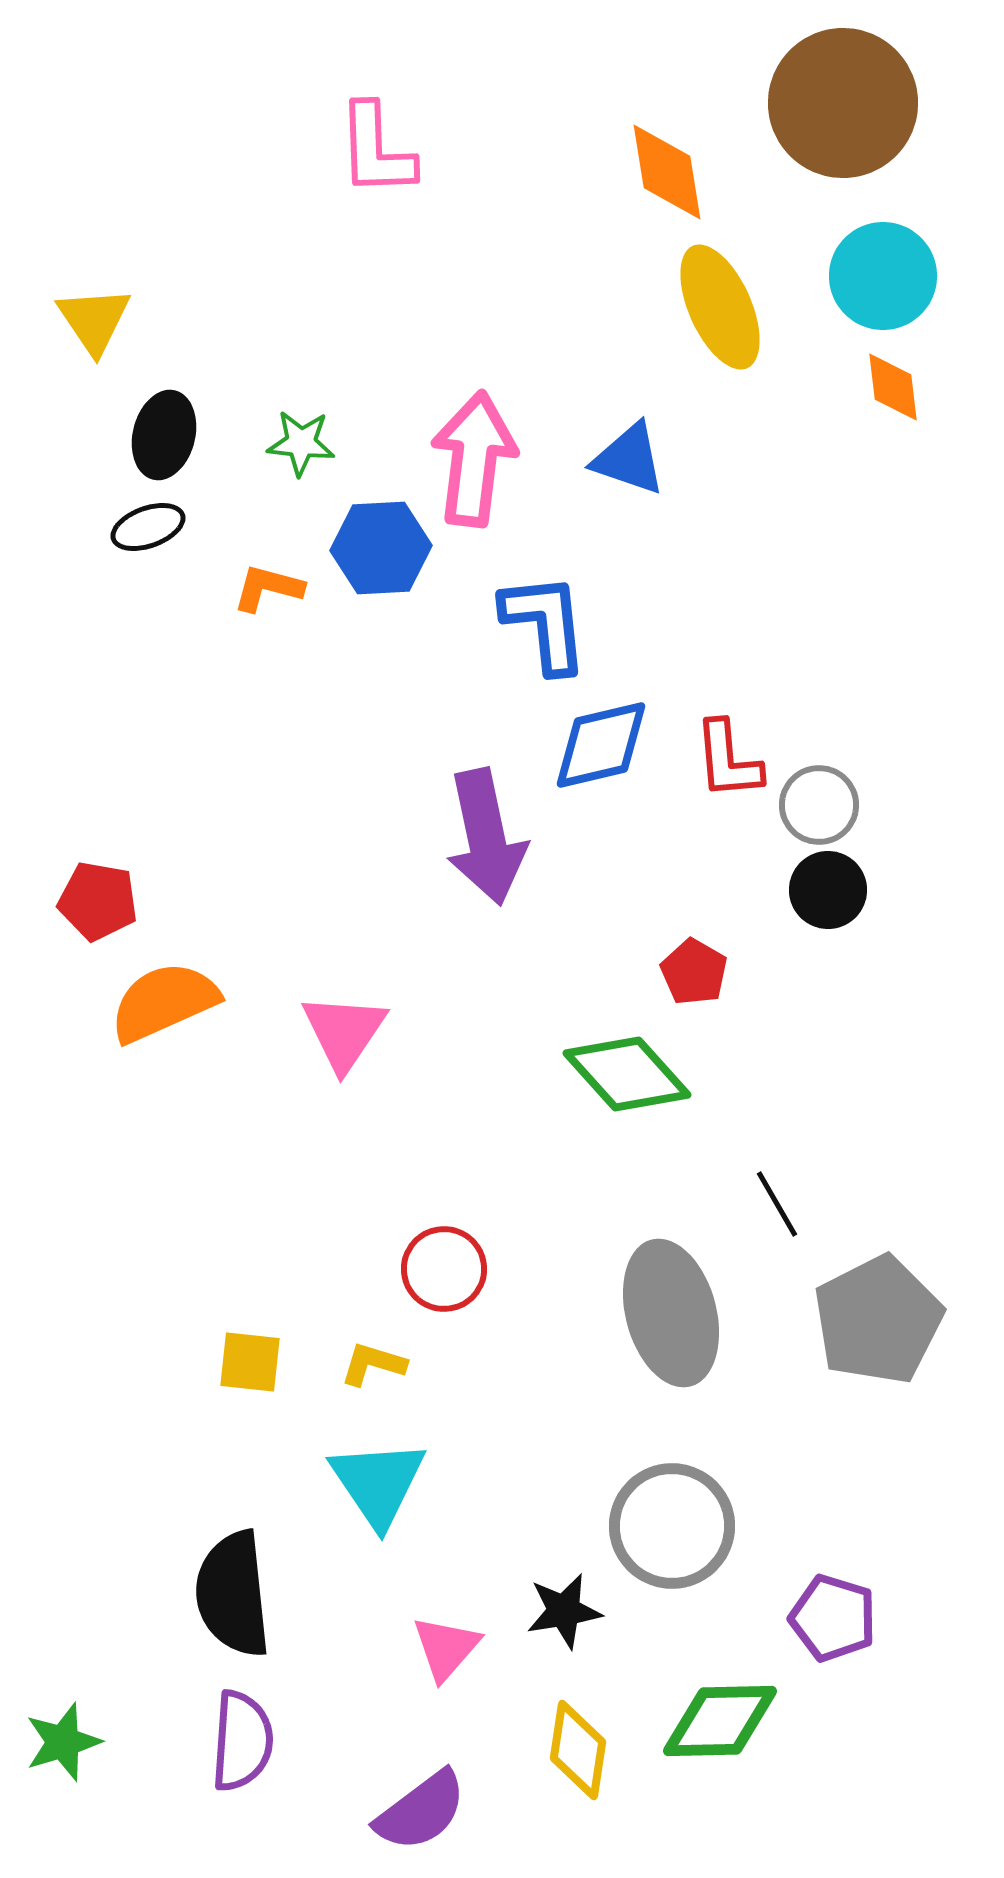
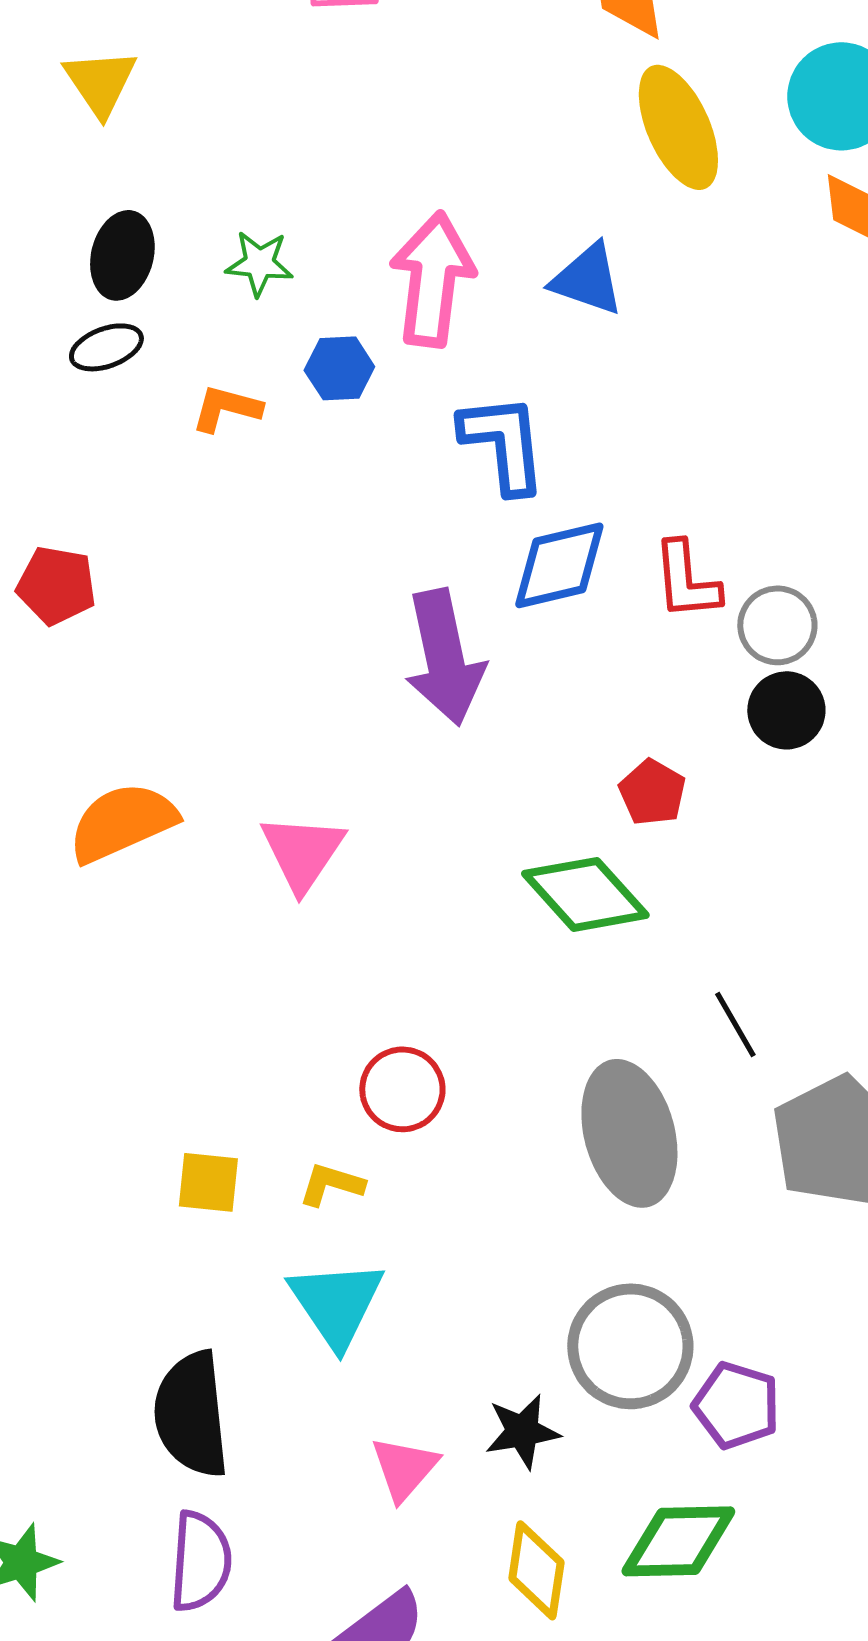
yellow triangle: (94, 320) -> (100, 82), moved
blue hexagon: (381, 548) -> (339, 368), size x0.7
red pentagon: (98, 901) -> (56, 585), moved
purple pentagon: (833, 1618) -> (736, 1405), moved

